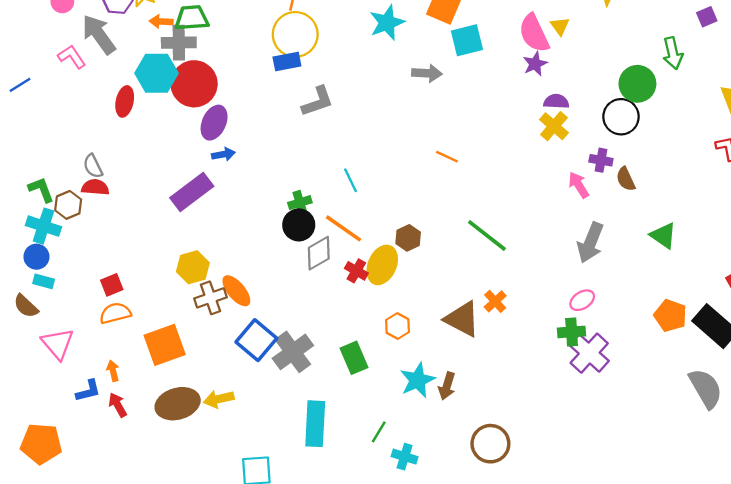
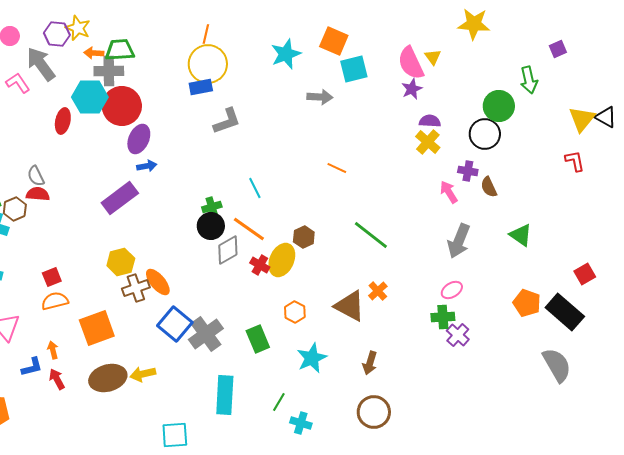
purple cross: (589, 353) -> (458, 335), size x0.7
brown arrow: (447, 386) -> (370, 363), moved

